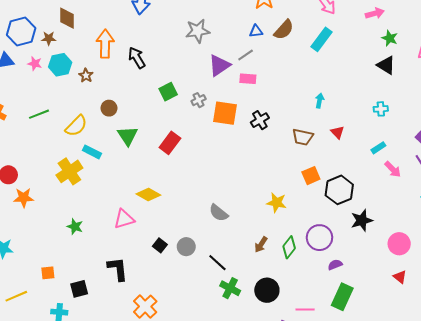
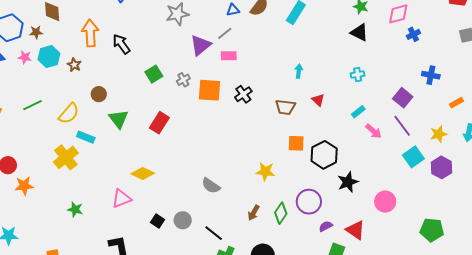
orange square: (311, 176) -> (296, 143), turned 30
red triangle: (400, 277) -> (355, 230), moved, size x1.5

